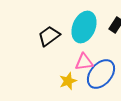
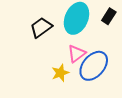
pink triangle: (84, 62) -> (76, 54), turned -30

